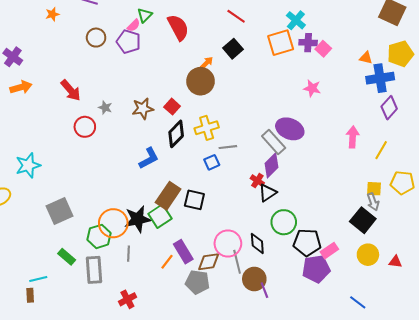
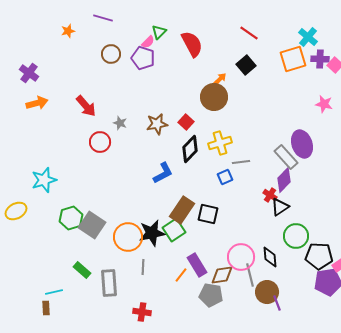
purple ellipse: (290, 129) -> (302, 144), turned 48
gray square: (60, 211) -> (92, 225), moved, turned -32
green hexagon: (99, 236) -> (71, 218), moved
red cross: (127, 299) -> (142, 312), turned 36

